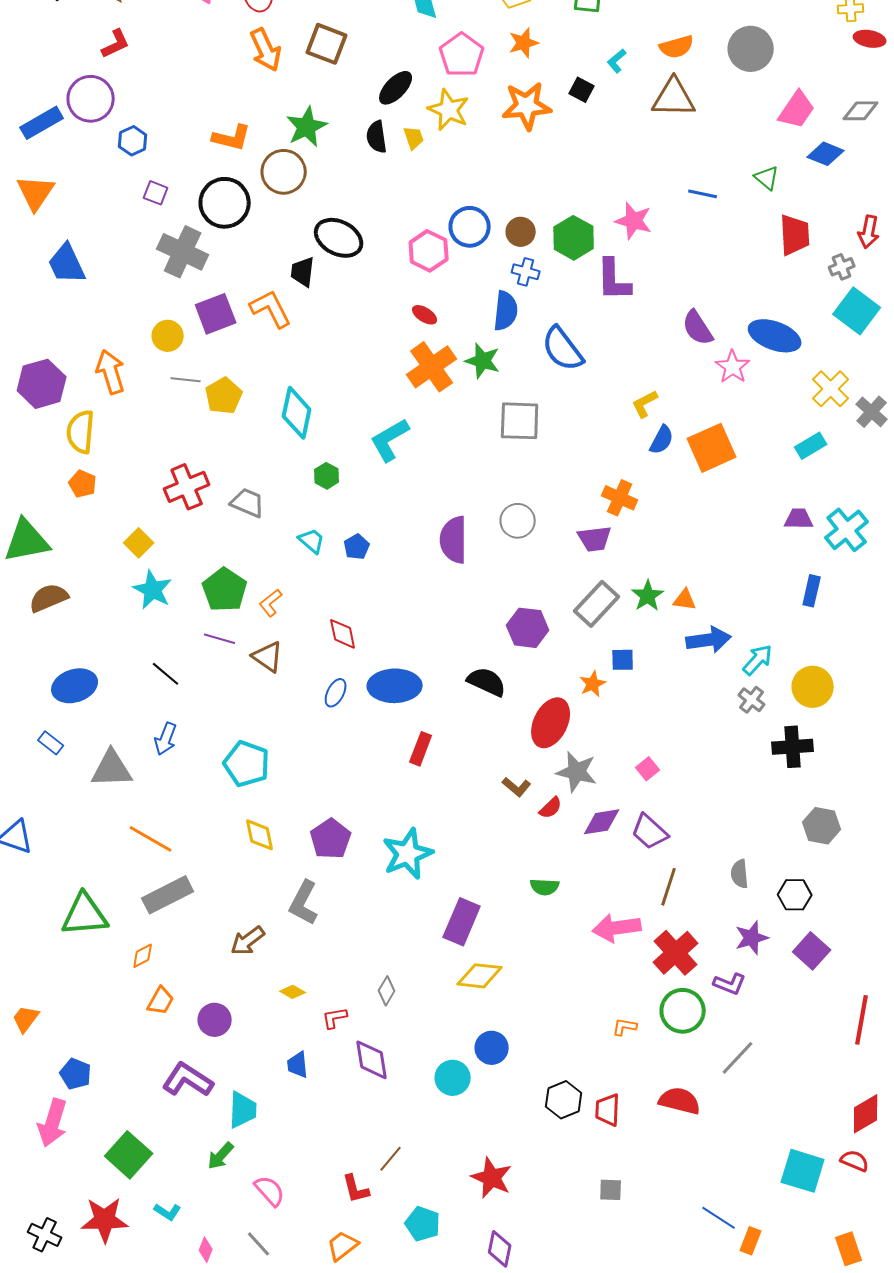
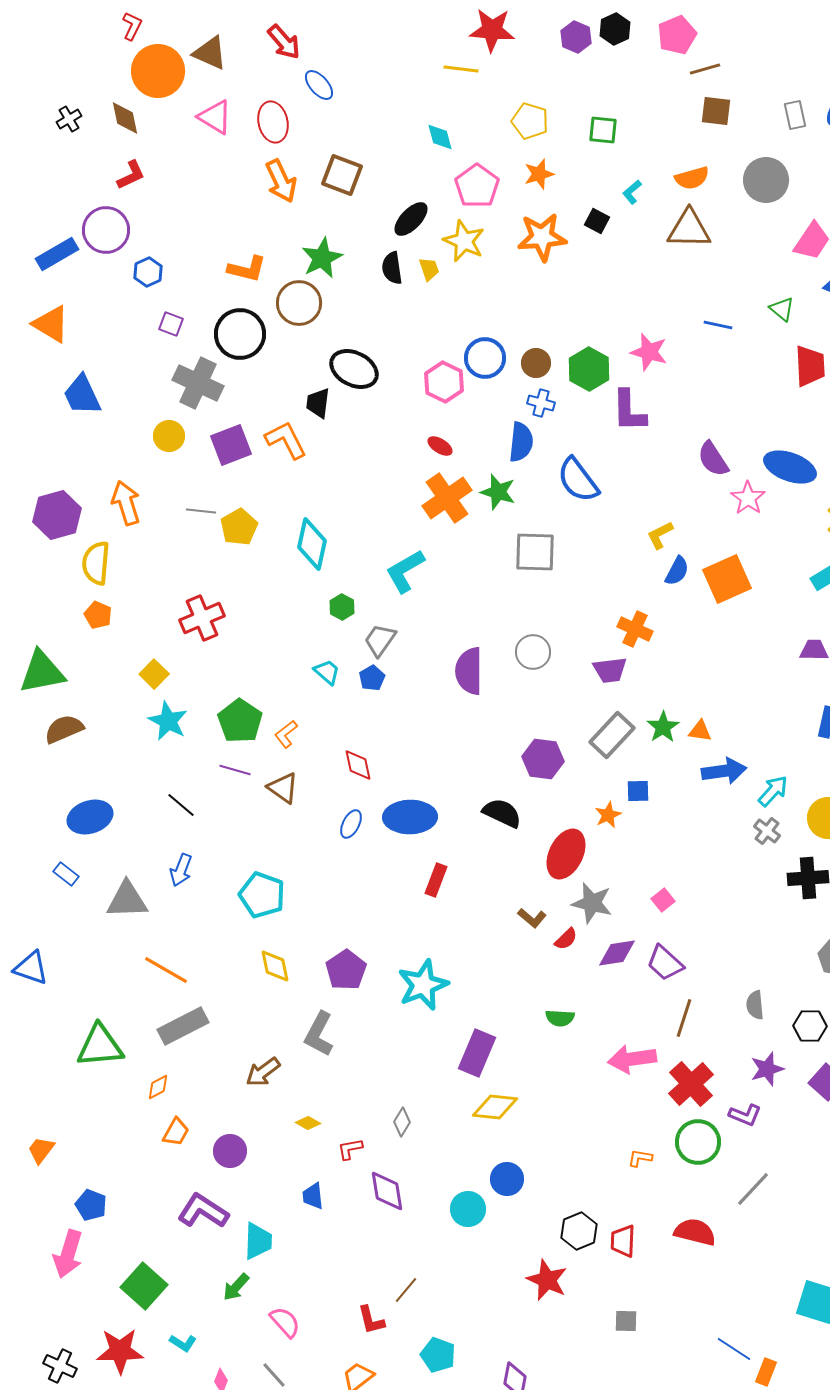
orange triangle: (36, 193) -> (51, 324), turned -33
yellow circle: (168, 336) -> (169, 436), moved
gray trapezoid: (248, 503) -> (380, 640), moved, turned -78
red star: (492, 1178) -> (547, 1280), moved

